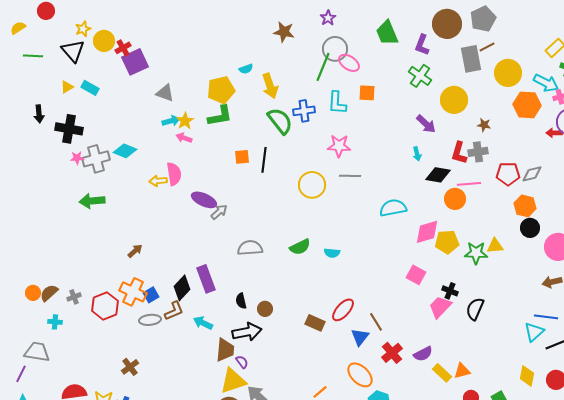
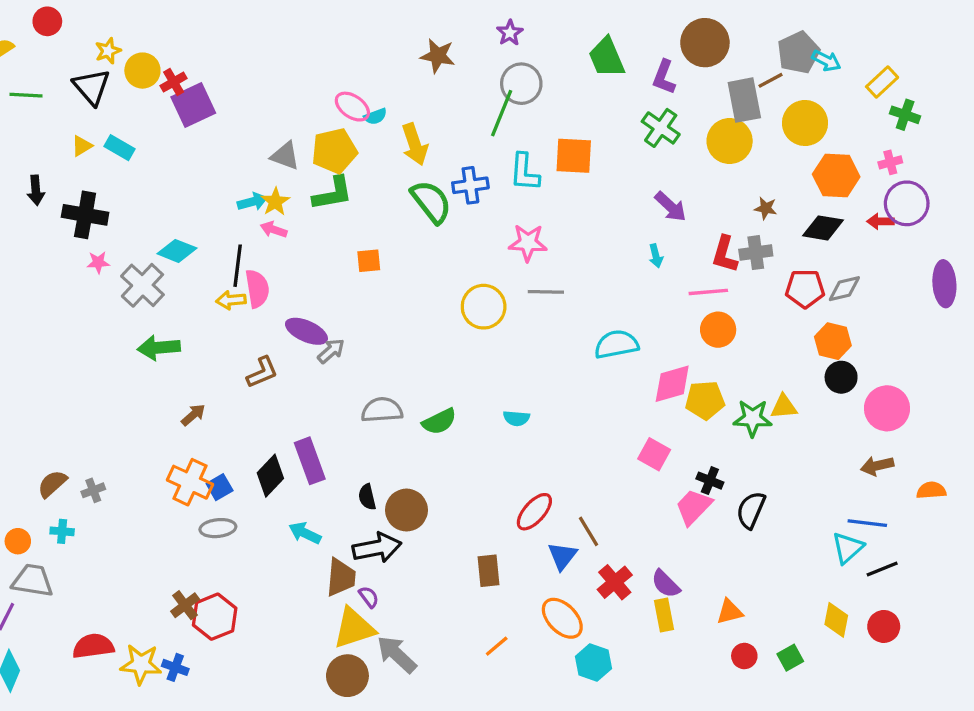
gray pentagon: (483, 19) -> (798, 52), moved
pink ellipse: (349, 63) -> (352, 107), moved
cyan arrow: (546, 83) -> (826, 61), moved, size x0.7
gray triangle: (165, 93) -> (285, 156), moved
orange square: (367, 93) -> (574, 156), size x1.4
yellow circle: (454, 100) -> (730, 141), moved
gray cross: (96, 159) -> (142, 285), moved, turned -32
black line: (264, 160) -> (238, 266), moved
black diamond: (438, 175) -> (823, 228), moved
pink line: (469, 184) -> (708, 292), moved
green arrow: (92, 201) -> (159, 348), moved
green semicircle: (300, 247) -> (439, 421), moved
orange circle: (33, 293) -> (18, 541), moved
red hexagon: (105, 306) -> (215, 617), moved
brown circle: (265, 309) -> (406, 510), size x1.6
brown L-shape: (174, 311) -> (262, 372), moved
brown rectangle: (315, 323) -> (488, 571), moved, turned 60
purple semicircle: (423, 354) -> (666, 584), turned 72
yellow rectangle: (442, 373) -> (664, 615), moved, turned 36

